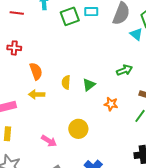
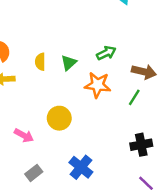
green arrow: (125, 70) -> (106, 53), moved
orange star: (111, 104) -> (98, 85), size x1.5

